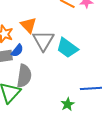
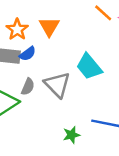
gray triangle: (43, 41) -> (57, 85), moved, turned -30
gray semicircle: (24, 76) -> (28, 87), size x0.6

